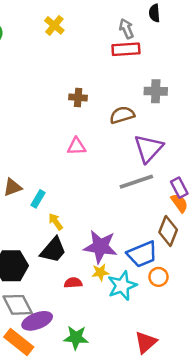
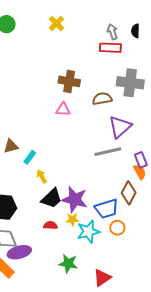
black semicircle: (154, 13) -> (135, 31), moved
gray cross: (156, 91) -> (130, 83), size x1.5
brown cross: (78, 98) -> (69, 81), size x1.5
pink triangle: (76, 146) -> (63, 109), moved
black trapezoid: (53, 250) -> (52, 198), moved
green star: (76, 338) -> (68, 263), moved

